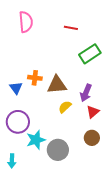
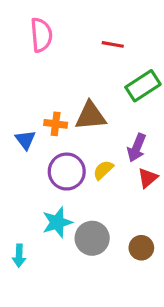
brown triangle: (57, 85) -> (91, 116), moved
purple circle: (18, 122) -> (67, 172), moved
brown circle: (92, 138) -> (141, 248), moved

